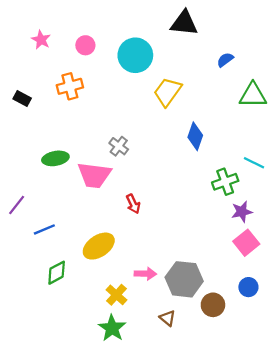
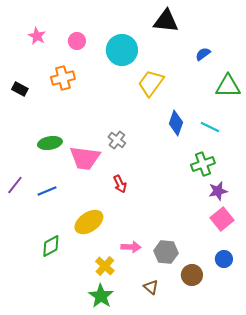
gray cross: (119, 146) -> (117, 140), moved
cyan line: (254, 163) -> (210, 127), moved
blue line: (44, 229) -> (47, 191), moved
gray hexagon: (184, 279) -> (166, 252), size x0.7

